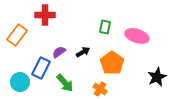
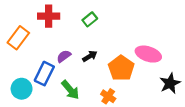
green rectangle: (105, 27) -> (90, 19), moved, turned 40
pink ellipse: (137, 36) -> (148, 54), moved

